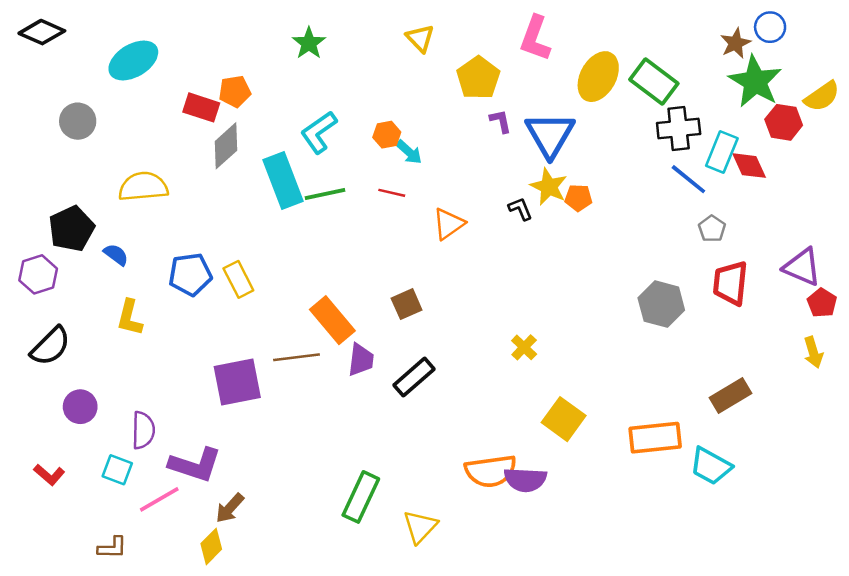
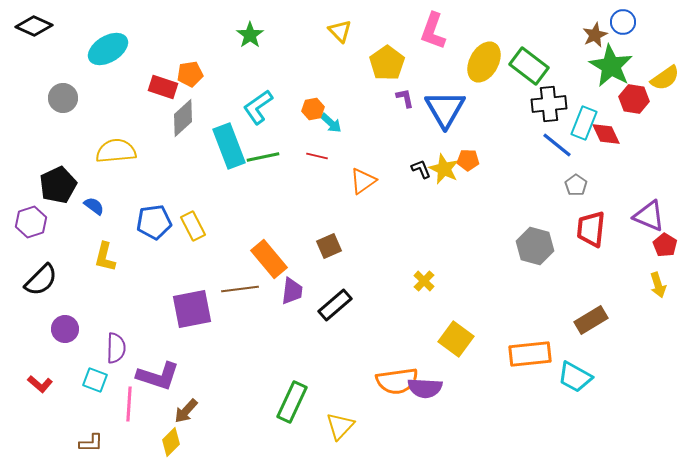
yellow star: (549, 187) -> (444, 169), moved
pink line: (159, 499) -> (129, 404), turned -56

